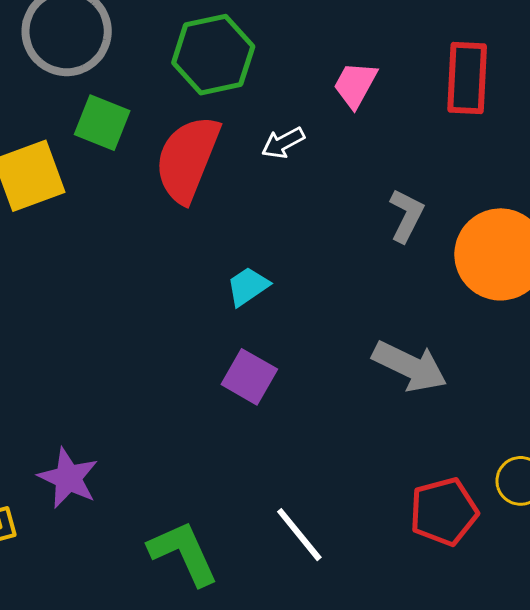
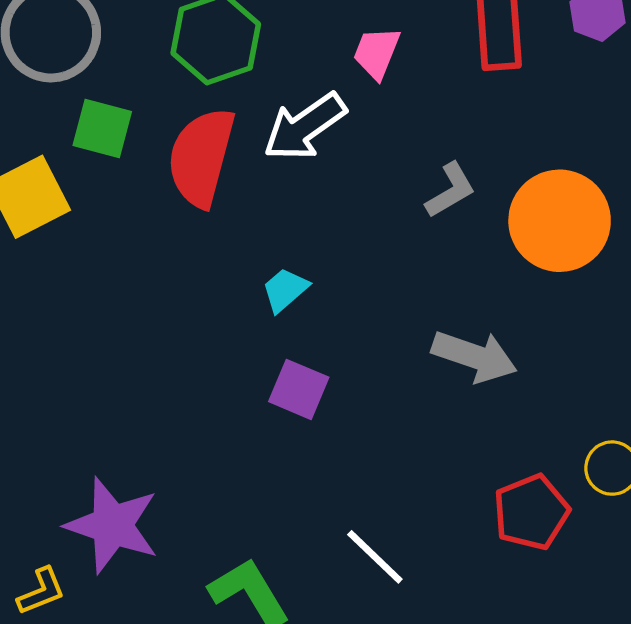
white arrow: (283, 143) -> (305, 127), size x1.8
gray L-shape: (406, 215) -> (451, 190), turned 40
purple star: (68, 478) -> (112, 525), size x1.4

